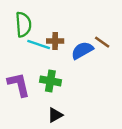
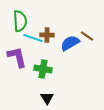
purple L-shape: (19, 84) -> (17, 57), moved
black triangle: (55, 115) -> (47, 98), turned -32

